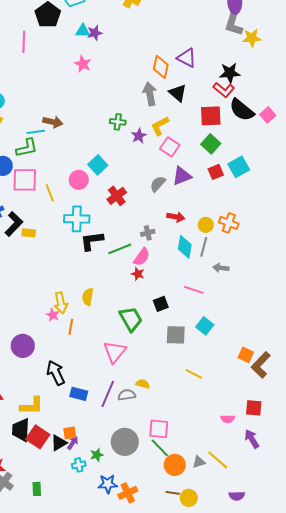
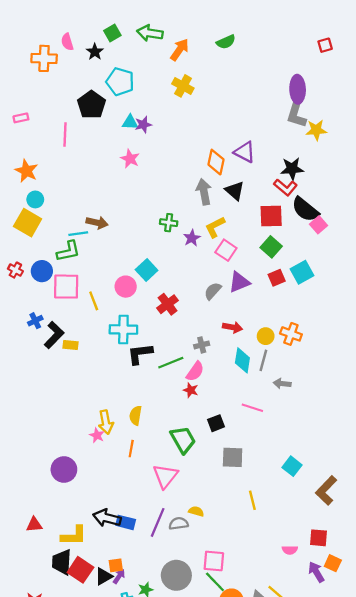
pink square: (268, 115) -> (319, 225), moved
cyan square: (205, 326) -> (292, 466), moved
orange line: (71, 327) -> (131, 449), moved
orange square: (246, 355) -> (333, 563), moved
black arrow: (56, 373) -> (107, 518), moved, turned -50
yellow line: (194, 374) -> (252, 500), turned 48

